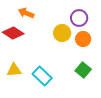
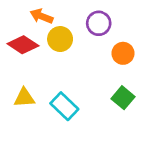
purple circle: (79, 18) -> (99, 23), moved
yellow circle: (62, 33) -> (60, 39), moved

